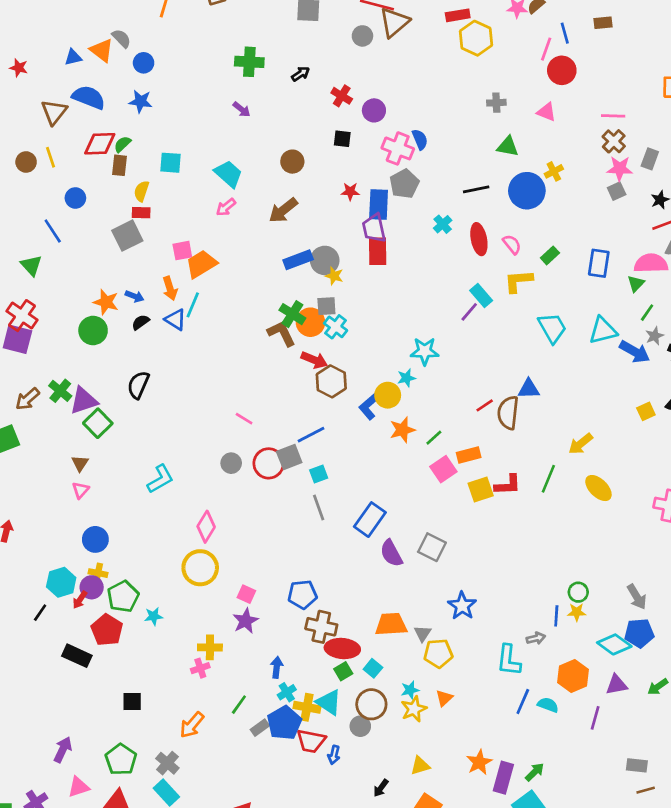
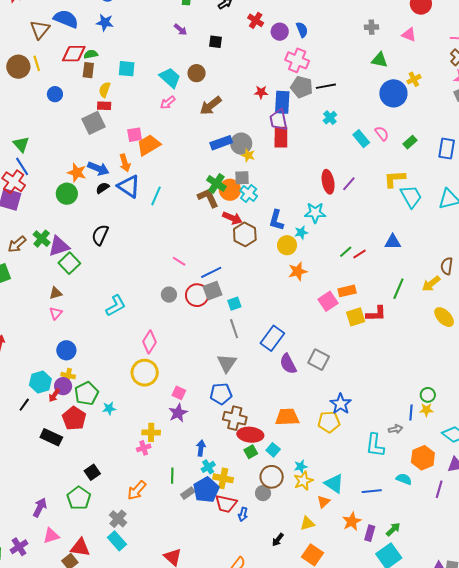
black square: (342, 139) -> (215, 42), moved
blue semicircle: (420, 139) -> (302, 30), moved
green semicircle: (122, 144) -> (91, 54), turned 32
brown circle: (26, 162) -> (18, 67), size x1.5
brown circle: (292, 162) -> (197, 73), moved
gray pentagon: (404, 184) -> (302, 87), turned -30
black line: (476, 189) -> (326, 86), moved
blue line: (53, 231) -> (22, 166), moved
red ellipse: (479, 239) -> (328, 182), moved
yellow L-shape: (518, 281) -> (395, 179), moved
cyan rectangle: (481, 295) -> (361, 139), moved
blue arrow: (135, 296) -> (98, 168), size x1.5
cyan line: (193, 305) -> (156, 196), moved
blue triangle: (176, 320) -> (129, 186), size x1.4
blue L-shape: (369, 406) -> (276, 220), moved, turned -35
brown semicircle: (508, 413) -> (447, 266), moved, size x0.7
blue line: (311, 435) -> (211, 272), moved
green line: (434, 438) -> (346, 252), moved
brown triangle: (80, 463) -> (56, 293), turned 40
green line: (548, 479) -> (398, 289), moved
gray triangle: (422, 633) -> (227, 363), moved, size x1.5
yellow pentagon: (438, 653) -> (329, 422), moved
orange triangle: (444, 698) -> (323, 502), moved
black square: (132, 702) -> (92, 472), turned -35
cyan triangle: (329, 702) -> (334, 484), moved
blue line: (523, 702) -> (372, 491), moved, turned 60
green line: (239, 705) -> (172, 476), turned -35
green pentagon: (121, 760) -> (79, 498), moved
purple rectangle: (503, 778) -> (370, 533), size x0.7

